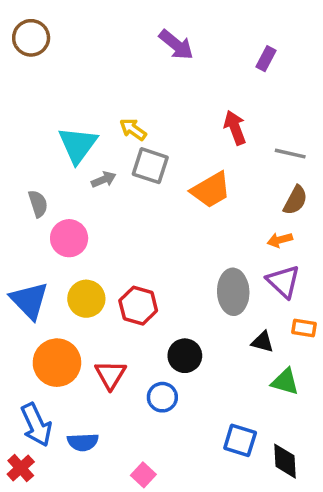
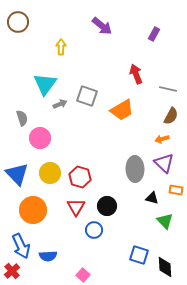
yellow arrow: (133, 129) -> (61, 47), moved, turned 56
red triangle: (111, 375) -> (76, 207), moved
green triangle: (285, 382) -> (165, 221), turned 30

